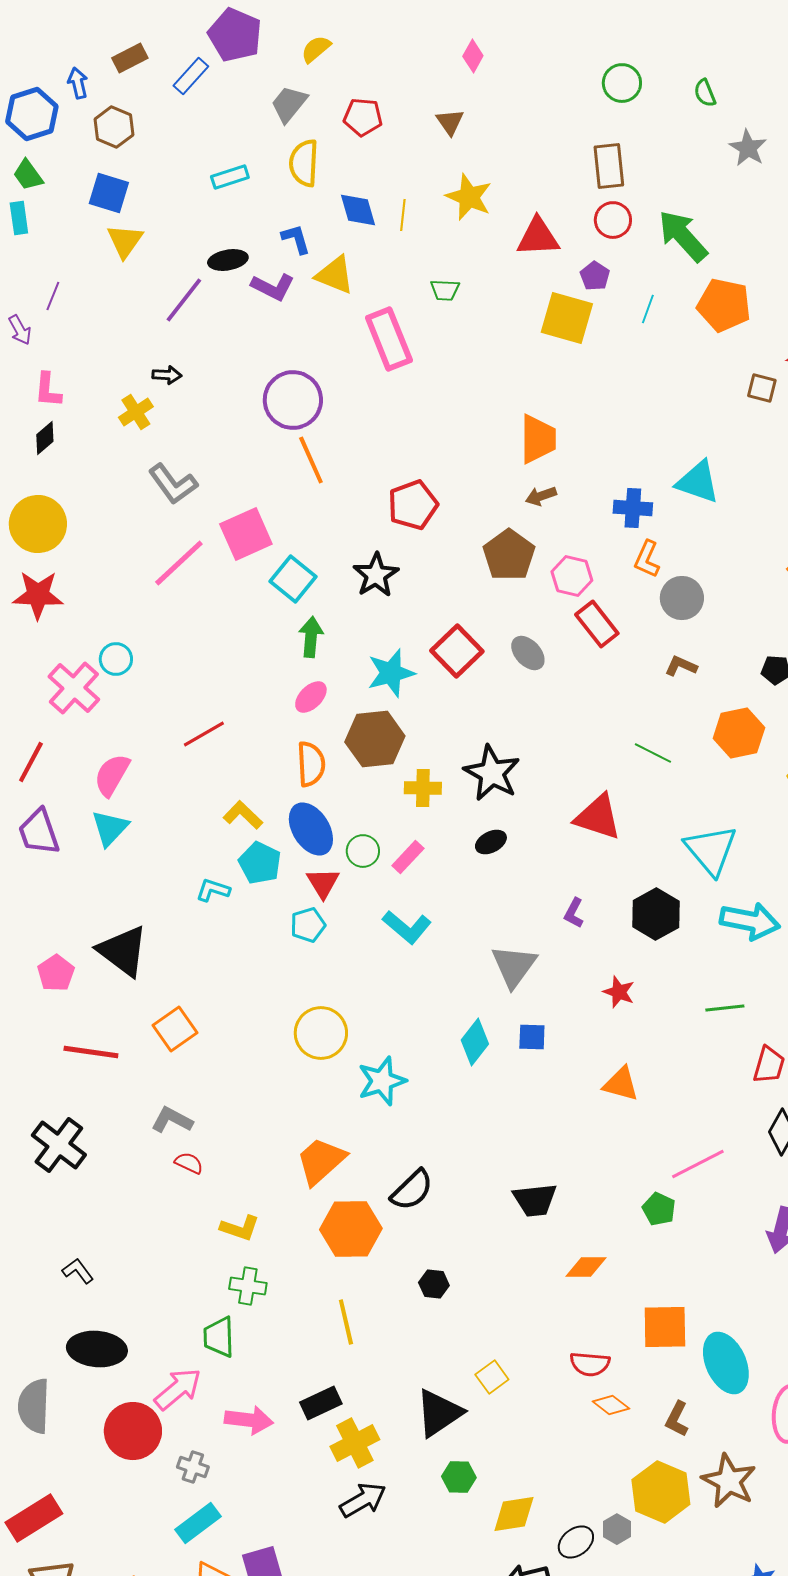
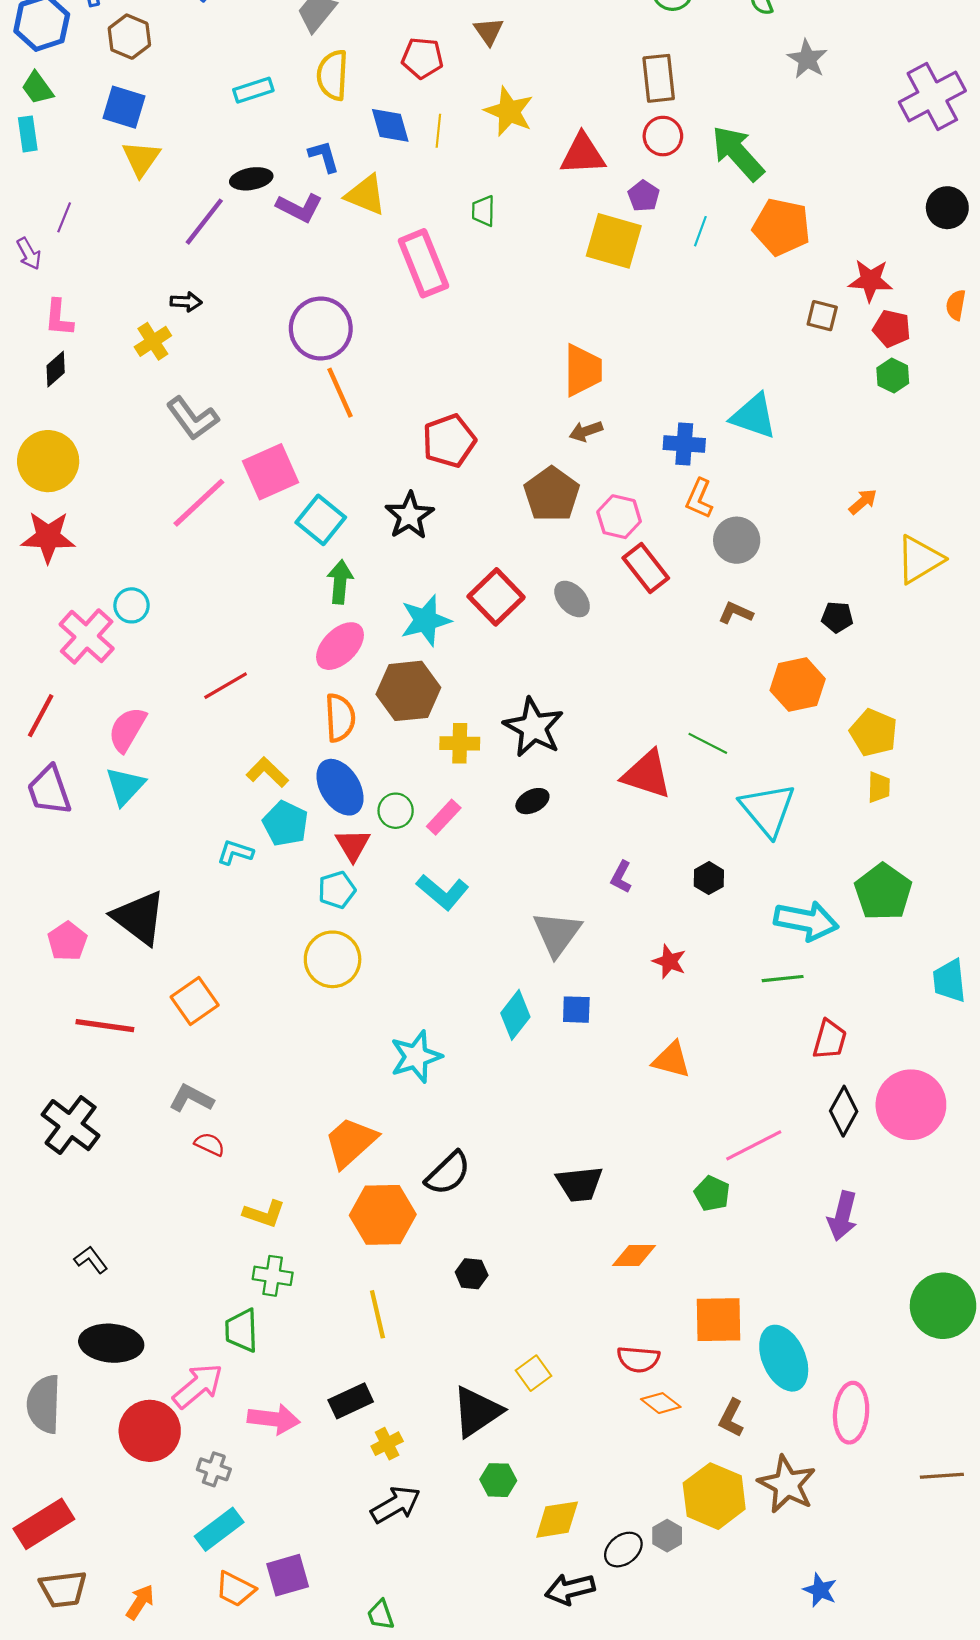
red pentagon: (363, 117) -> (422, 58), moved
green trapezoid: (445, 290) -> (483, 211), turned 88
pink ellipse: (311, 697) -> (340, 646), size x1.4
green line: (653, 753) -> (708, 743), moved
black hexagon: (656, 914) -> (709, 878), size x0.6
cyan arrow: (750, 921) -> (806, 921), moved
yellow circle: (321, 1033) -> (333, 959), moved
yellow cross: (355, 1443) -> (387, 1444), size x0.6

